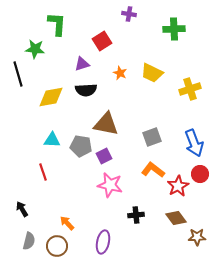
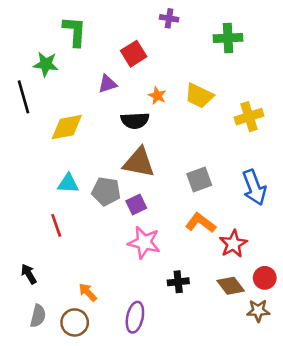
black semicircle: (86, 90) -> (135, 121), moved
red circle: (200, 174) -> (265, 278), moved

